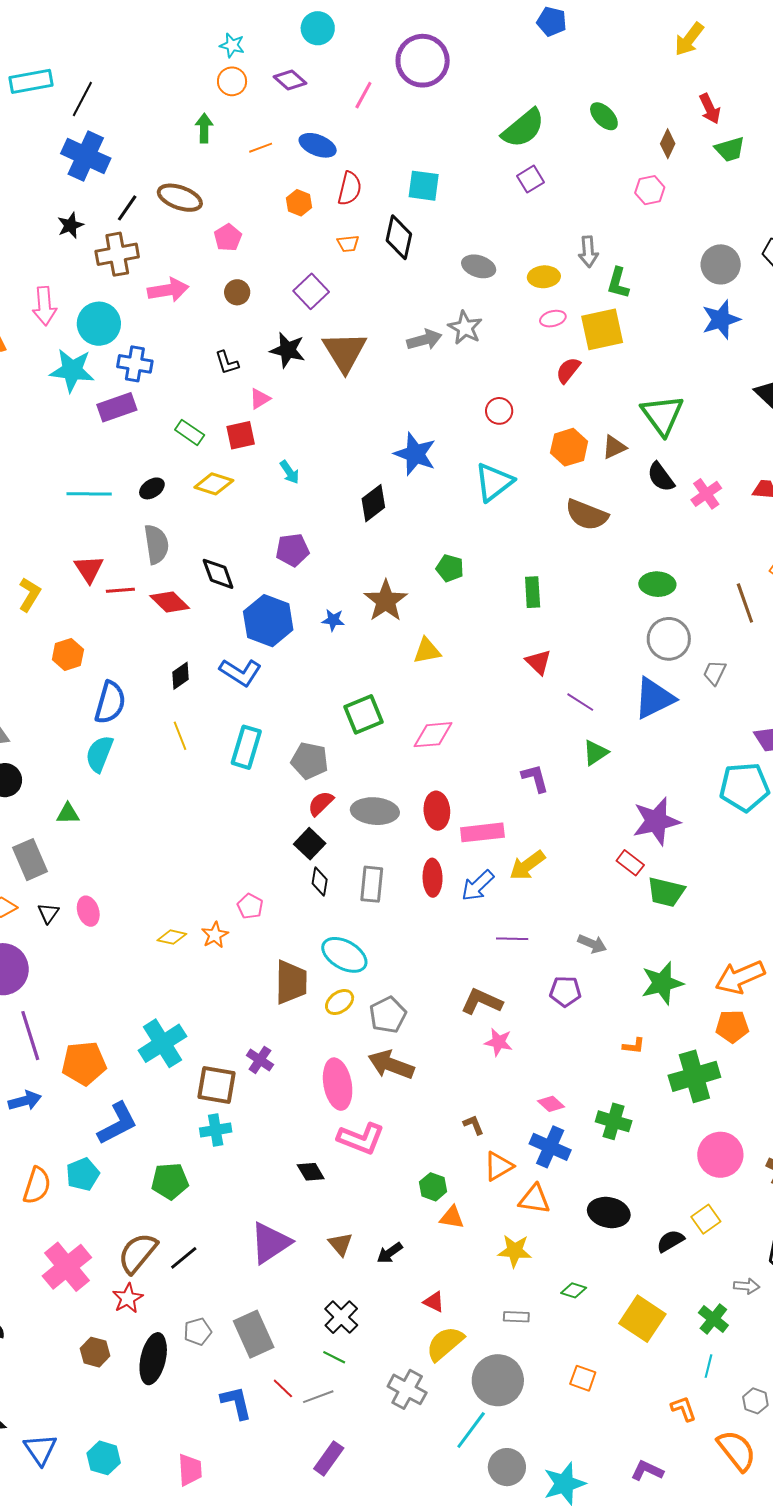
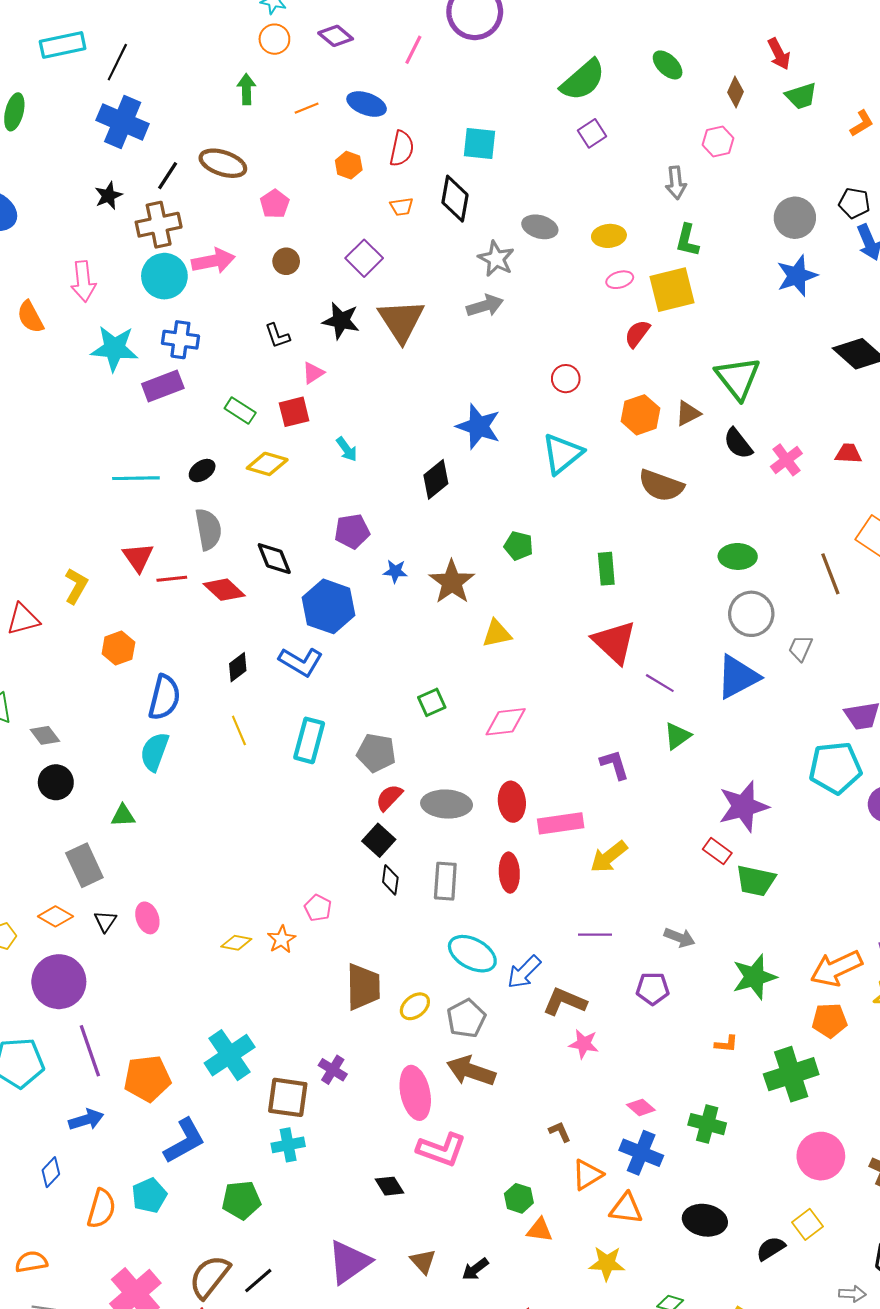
gray arrow: (588, 252) -> (676, 183), moved
cyan circle: (99, 324) -> (164, 276), moved
gray star: (465, 328) -> (496, 259), moved
blue star: (333, 620) -> (395, 571), moved
red triangle: (538, 662) -> (614, 642), size x1.6
green square: (364, 714) -> (432, 702), size x0.7
blue arrow: (478, 886) -> (524, 972), moved
cyan ellipse: (344, 955) -> (472, 954), moved

